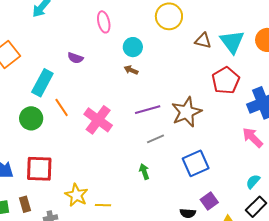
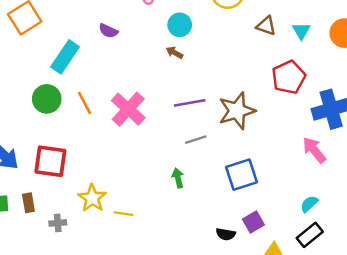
cyan triangle: (232, 42) -> (301, 31), size x0.6
orange line: (62, 107) -> (85, 103), moved

